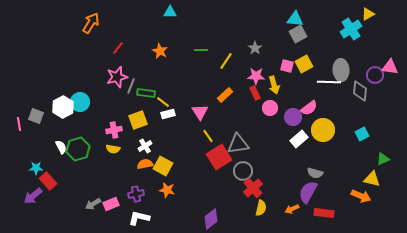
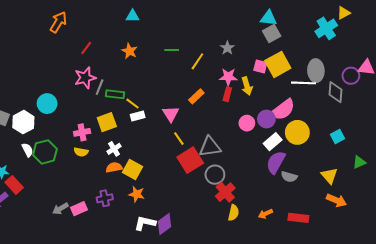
cyan triangle: (170, 12) -> (133, 16), moved
yellow square: (304, 64) -> (278, 64), size x1.4
red rectangle: (255, 93) -> (227, 94), turned 40
white hexagon: (63, 107) -> (23, 122), moved
pink circle: (270, 108) -> (247, 123), moved
pink semicircle: (309, 108) -> (283, 110), size x1.4
yellow triangle: (372, 179) -> (329, 176), moved, turned 36
purple semicircle: (308, 192) -> (276, 162), moved
white L-shape: (139, 218) -> (145, 223), moved
purple diamond: (211, 219) -> (164, 224), moved

